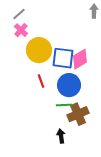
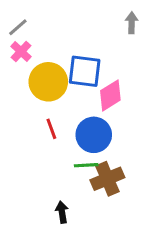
blue square: (63, 58) -> (85, 71), moved
black arrow: (61, 136) -> (62, 212), moved

